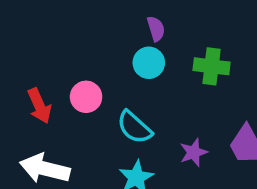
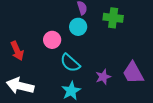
green cross: (212, 66) -> (113, 18), moved
pink circle: (86, 97) -> (52, 40), moved

